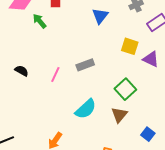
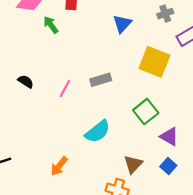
yellow square: (130, 46) -> (154, 62), size x1.5
purple triangle: (151, 59) -> (169, 136), moved
brown triangle: (119, 115) -> (133, 164), moved

